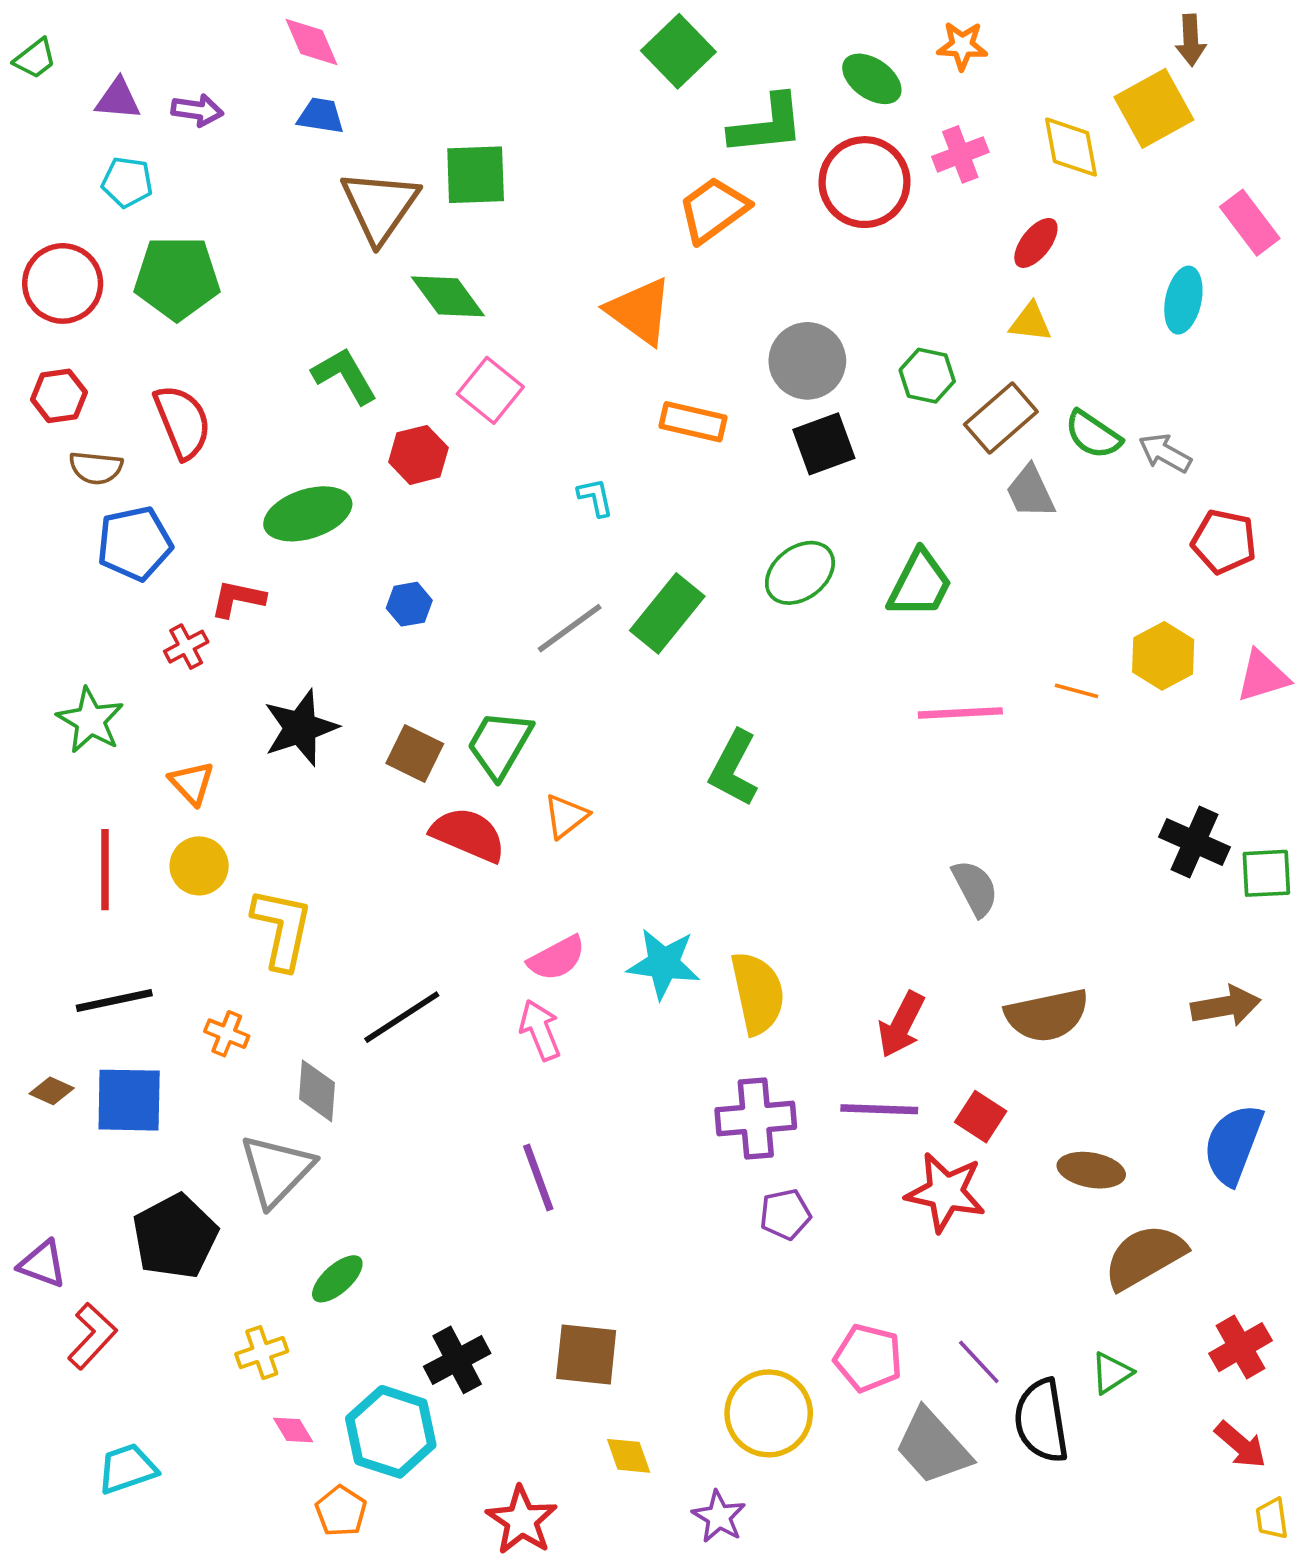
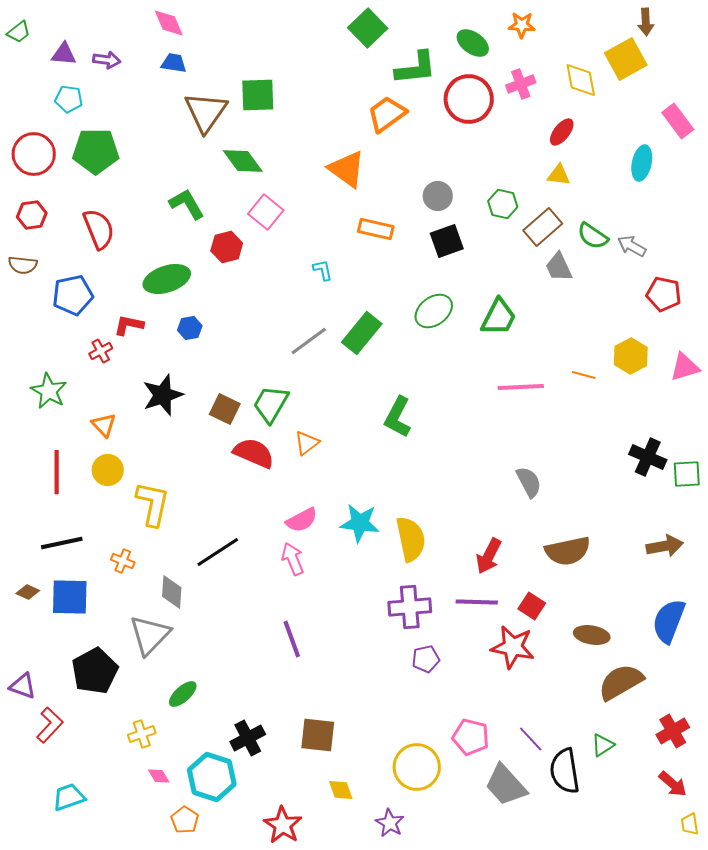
gray circle: (807, 361) -> (438, 196), size x0.7
brown semicircle: (96, 468) -> (23, 265), moved
blue hexagon: (409, 604) -> (190, 328), moved

